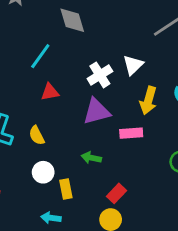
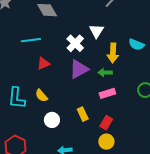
cyan line: (40, 56) -> (31, 40), turned 60
pink rectangle: (131, 133) -> (107, 93), moved
green arrow: (91, 158) -> (105, 73), moved
yellow rectangle: (66, 189) -> (83, 114), moved

